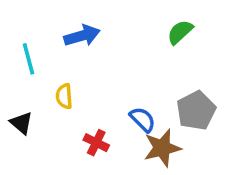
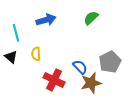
green semicircle: (180, 32) -> (91, 18), moved
black triangle: (21, 123) -> (11, 57), moved
red cross: (96, 143) -> (54, 80), size x1.5

